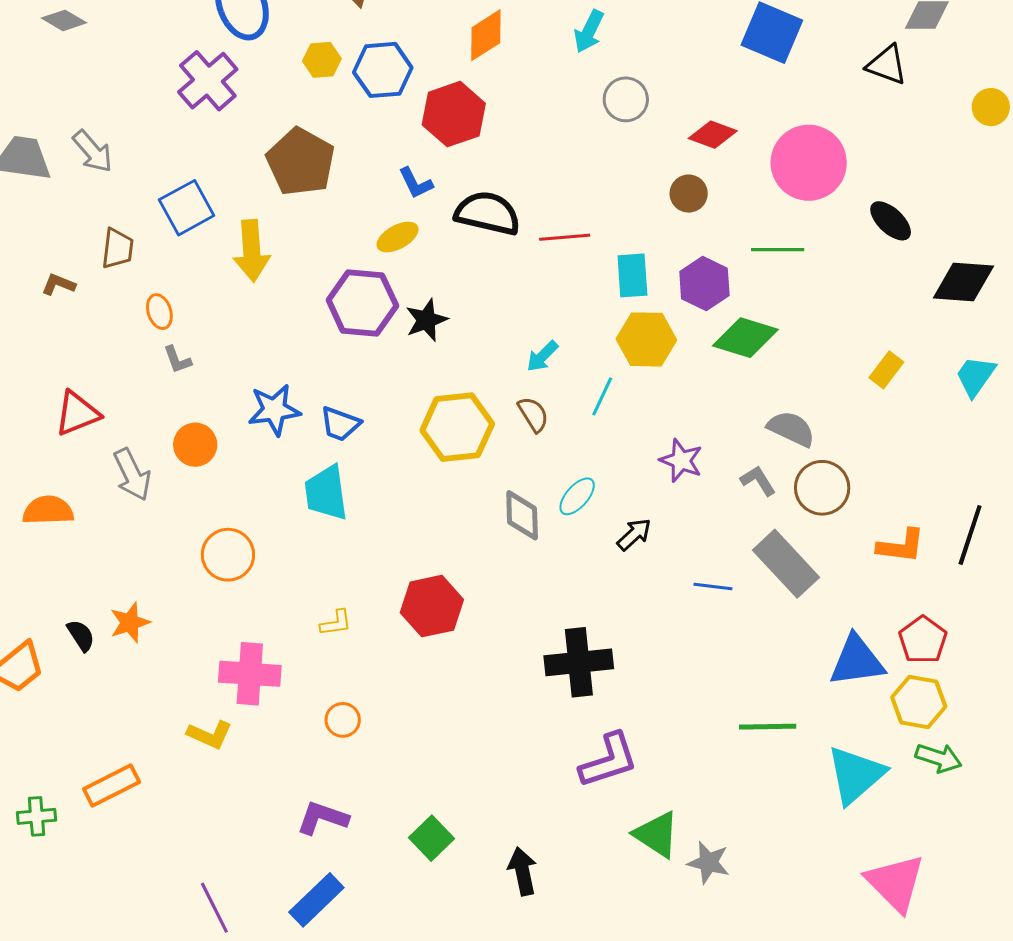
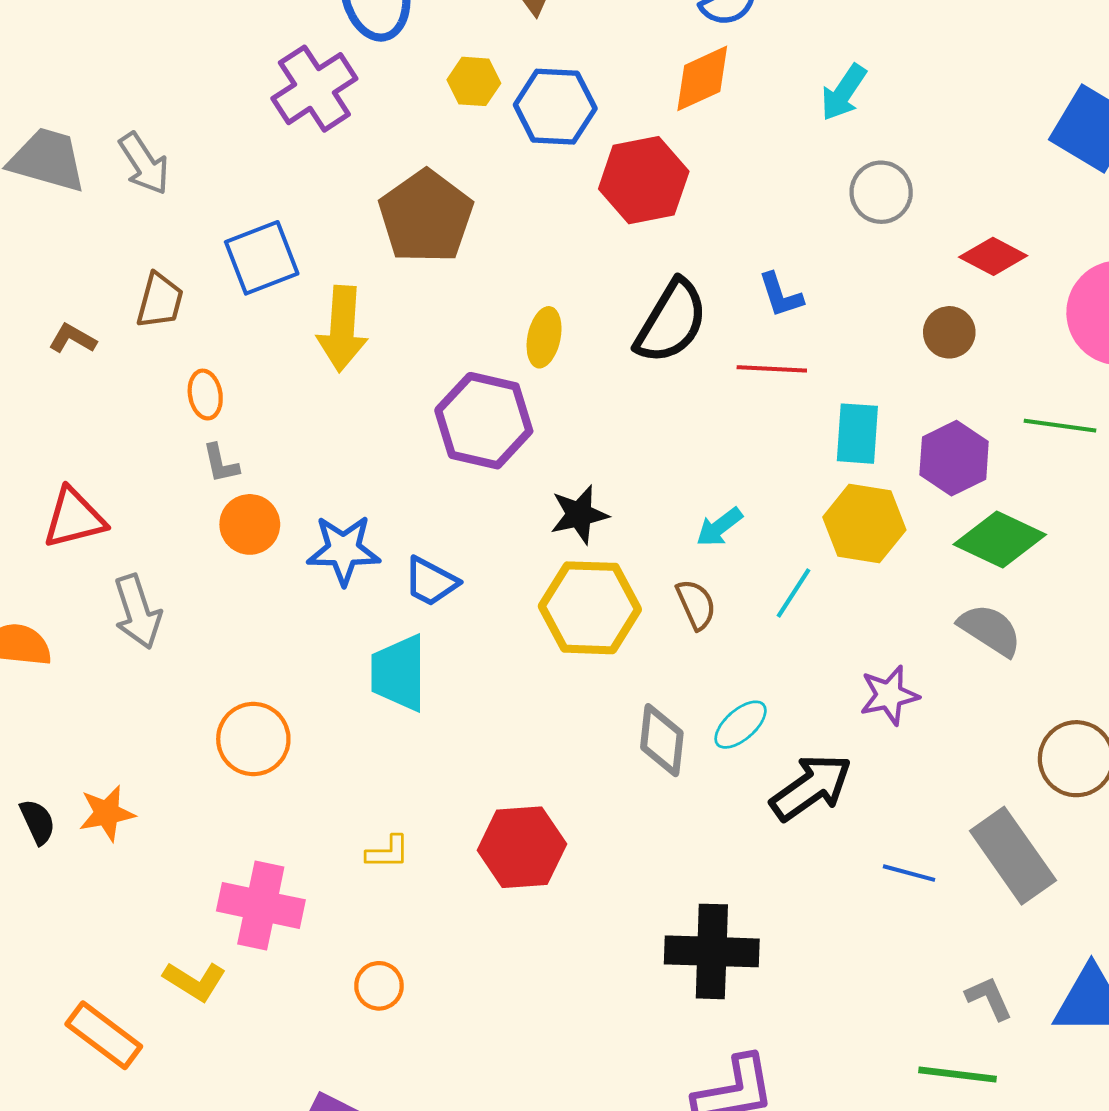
blue L-shape: (416, 183) -> (781, 295), moved
black semicircle: (488, 213) -> (671, 322), turned 100
yellow ellipse: (398, 237) -> (544, 337), turned -57
black star: (426, 320) -> (579, 515), moved
gray semicircle: (791, 429) -> (990, 630), moved
orange circle: (195, 445) -> (250, 524), moved
purple star: (681, 461) -> (889, 695), turned 30
gray L-shape: (758, 481) -> (989, 998), moved
black arrow: (634, 534) -> (811, 787), size x1.6
orange rectangle: (112, 786) -> (104, 1035), moved, turned 56

